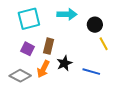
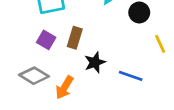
yellow line: (104, 44) -> (160, 44), moved
orange arrow: (43, 69) -> (64, 87), moved

